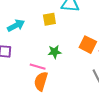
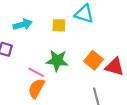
green star: (55, 52) -> (57, 61), size x1.5

